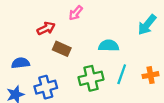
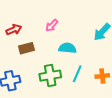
pink arrow: (76, 13) -> (52, 25), moved
brown rectangle: (62, 49) -> (26, 48), turned -42

